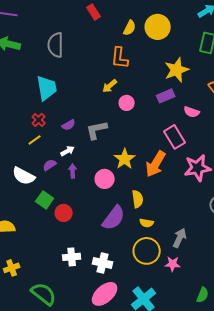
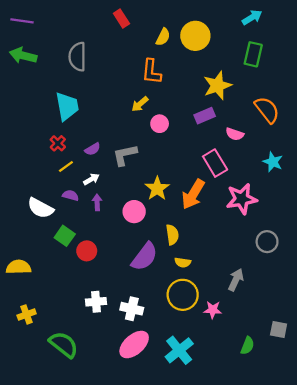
yellow line: (35, 140) -> (66, 166), moved
purple semicircle: (50, 165) -> (71, 195), turned 48
gray arrow: (180, 238) -> (236, 280), moved

